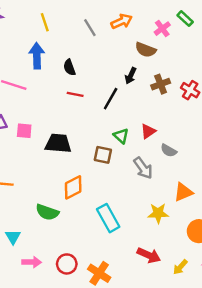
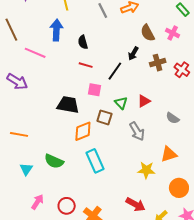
pink cross: (162, 29) -> (173, 33), moved, turned -32
brown semicircle: (146, 50) -> (148, 33), turned 36
pink square: (24, 131) -> (95, 90), moved
gray semicircle: (169, 151) -> (173, 118), moved
orange diamond: (73, 187) -> (83, 131), moved
cyan rectangle: (108, 218) -> (95, 161), moved
cyan triangle: (13, 237) -> (26, 169), moved
pink arrow: (32, 262) -> (37, 202), turned -63

